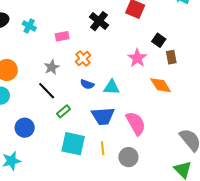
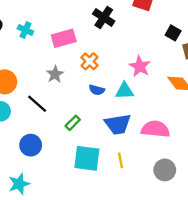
pink rectangle: (62, 36) -> (64, 38), size x1.5
pink star: (137, 58) -> (140, 66), moved
black line: (47, 91) -> (37, 104), moved
pink semicircle: (136, 123) -> (155, 129), turned -50
gray circle: (128, 157) -> (165, 170), moved

